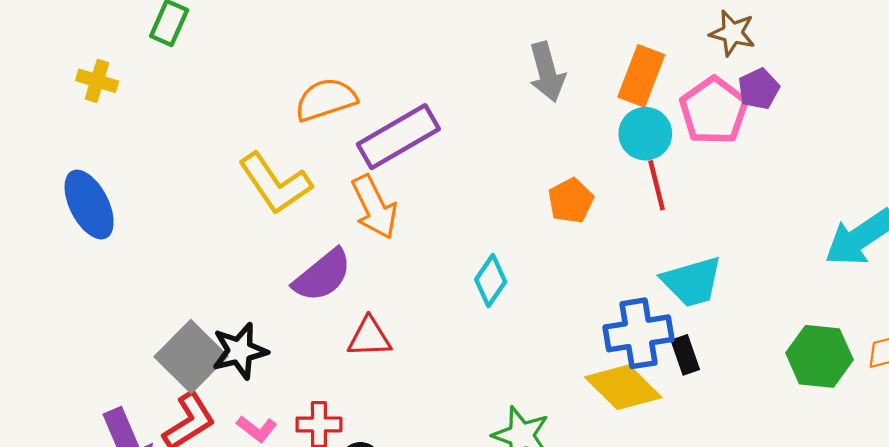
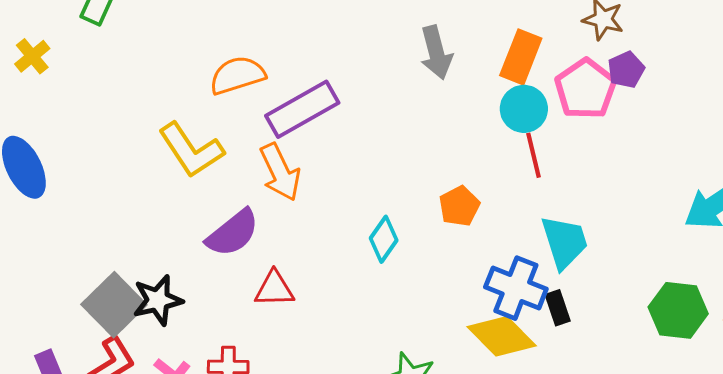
yellow cross: (97, 81) -> (32, 56), turned 33
orange pentagon: (571, 201) -> (459, 206), moved
cyan trapezoid: (692, 282) -> (564, 242), turned -92
blue cross: (638, 333) -> (516, 288), turned 30

